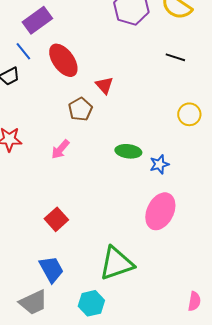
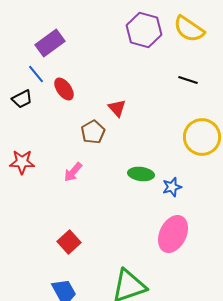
red ellipse: (63, 60) -> (64, 89), moved, size x0.7
yellow circle: (189, 114) -> (202, 137), size x1.6

